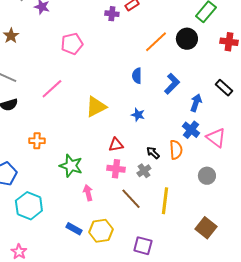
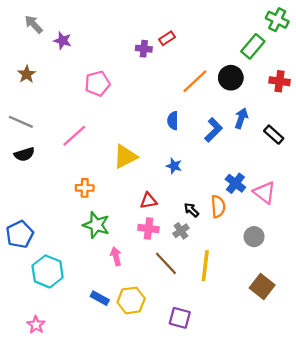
blue arrow: (196, 103) -> (241, 118), moved
orange cross: (37, 141) -> (85, 188), moved
brown square: (206, 228) -> (262, 286), moved

